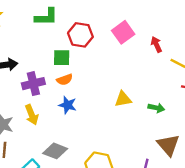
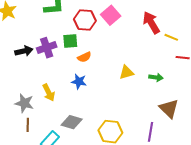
pink square: (123, 32) -> (111, 15), moved
red arrow: (156, 44) -> (151, 23), size x1.6
orange semicircle: (65, 80) -> (84, 57), moved
purple cross: (33, 84) -> (47, 48), moved

